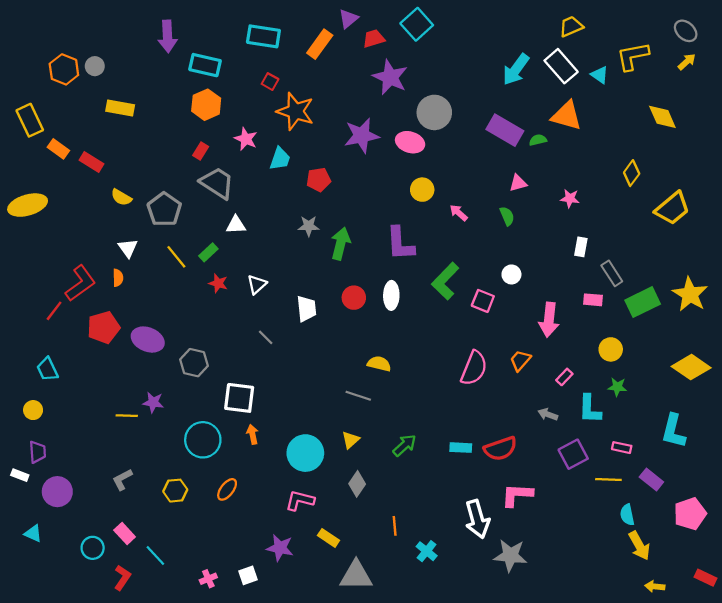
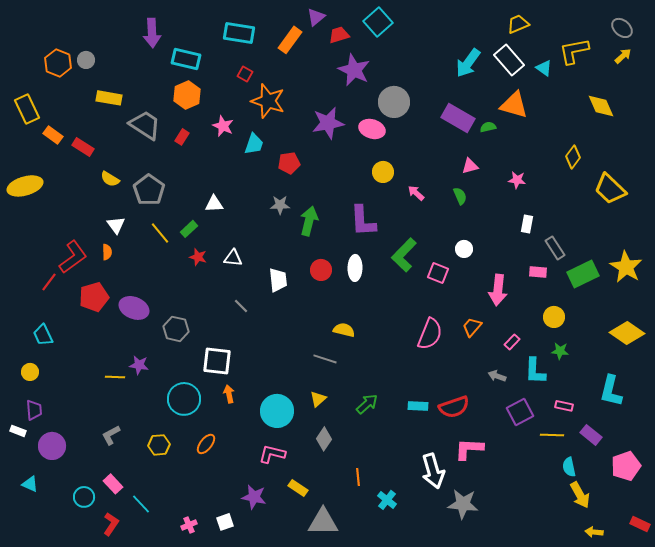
gray trapezoid: (217, 183) -> (145, 125), moved
yellow trapezoid: (672, 208) -> (610, 189), turned 84
white triangle: (257, 284) -> (233, 258), turned 48

